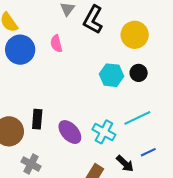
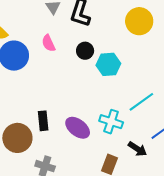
yellow circle: (135, 35) -> (139, 21), moved
black circle: (139, 73) -> (85, 51), moved

